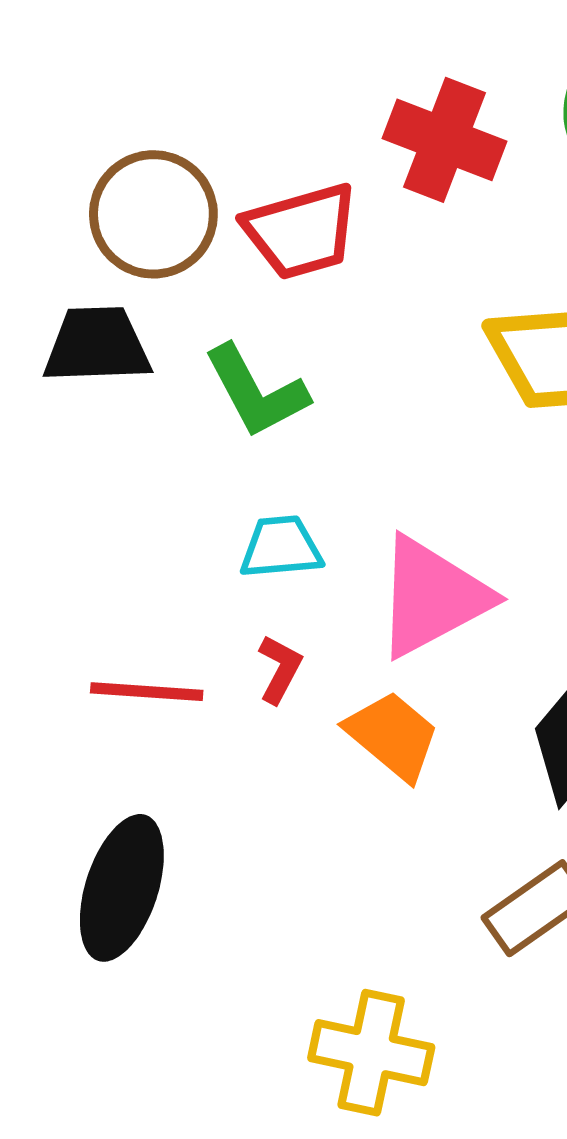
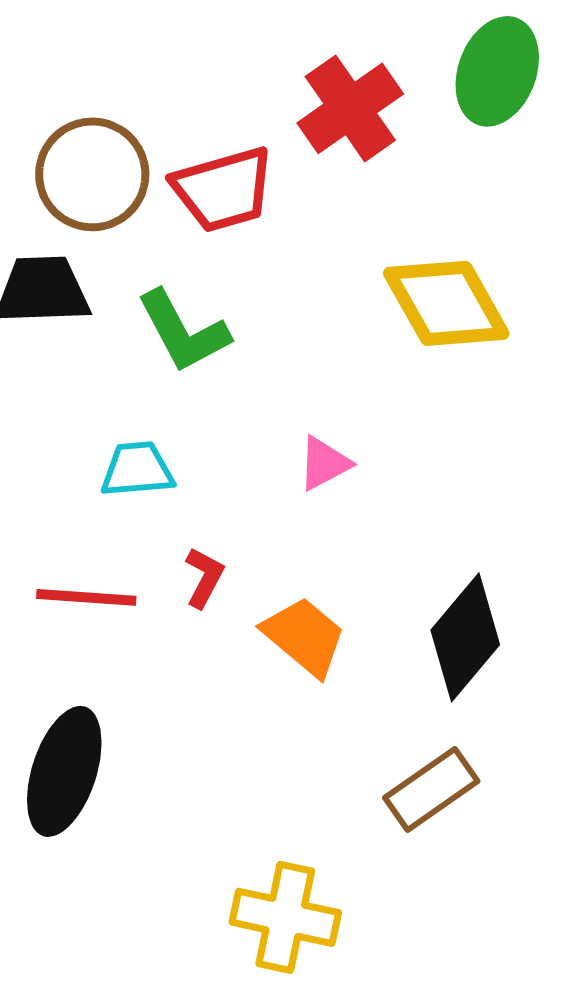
red cross: (445, 140) -> (350, 108), turned 34
cyan trapezoid: (281, 547) -> (137, 469), moved
pink triangle: (432, 597) -> (324, 463), moved, size x0.5

